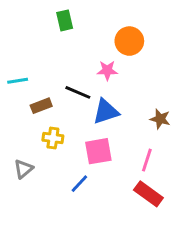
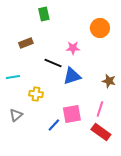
orange circle: (129, 41) -> (100, 28), moved
cyan line: (18, 81) -> (13, 77), moved
brown rectangle: (41, 106) -> (26, 43), moved
pink square: (98, 151) -> (72, 114), moved

